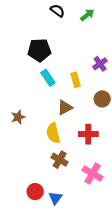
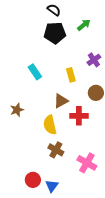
green arrow: (87, 15) -> (84, 25), moved
black pentagon: (39, 50) -> (55, 33), moved
cyan rectangle: (48, 78) -> (35, 72), moved
red cross: (88, 134) -> (79, 116), moved

